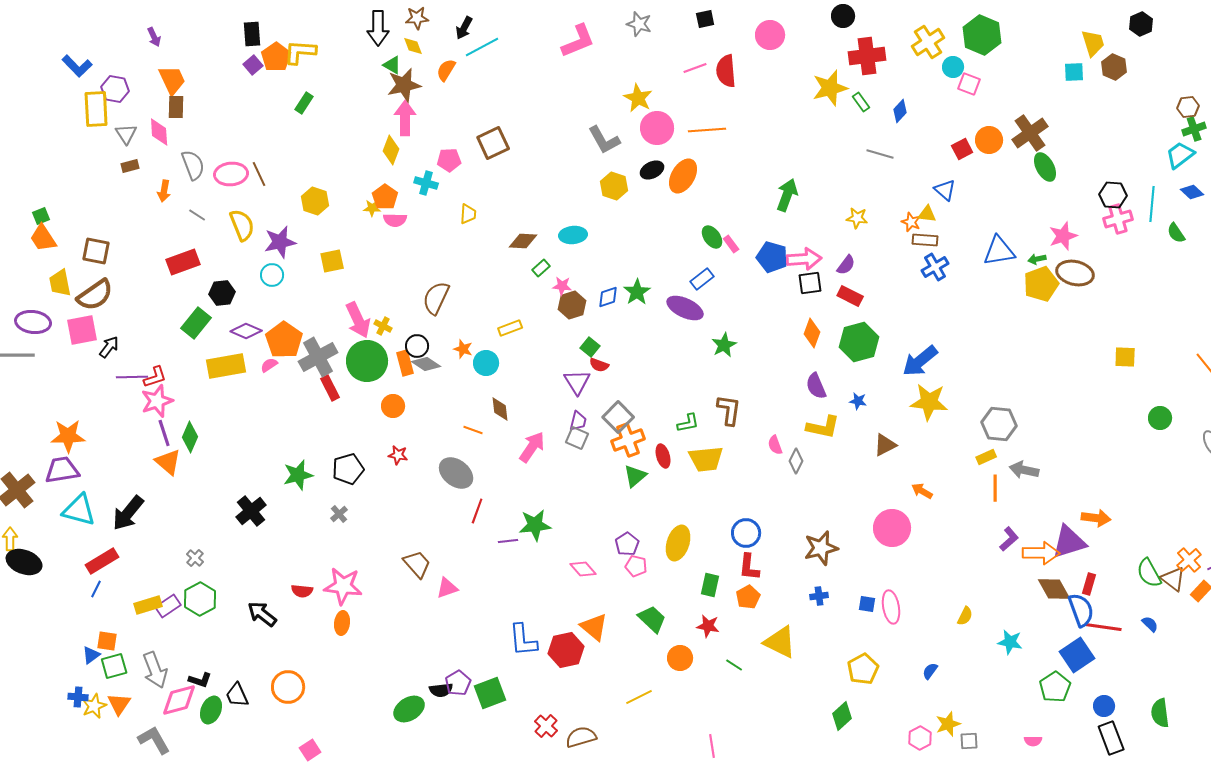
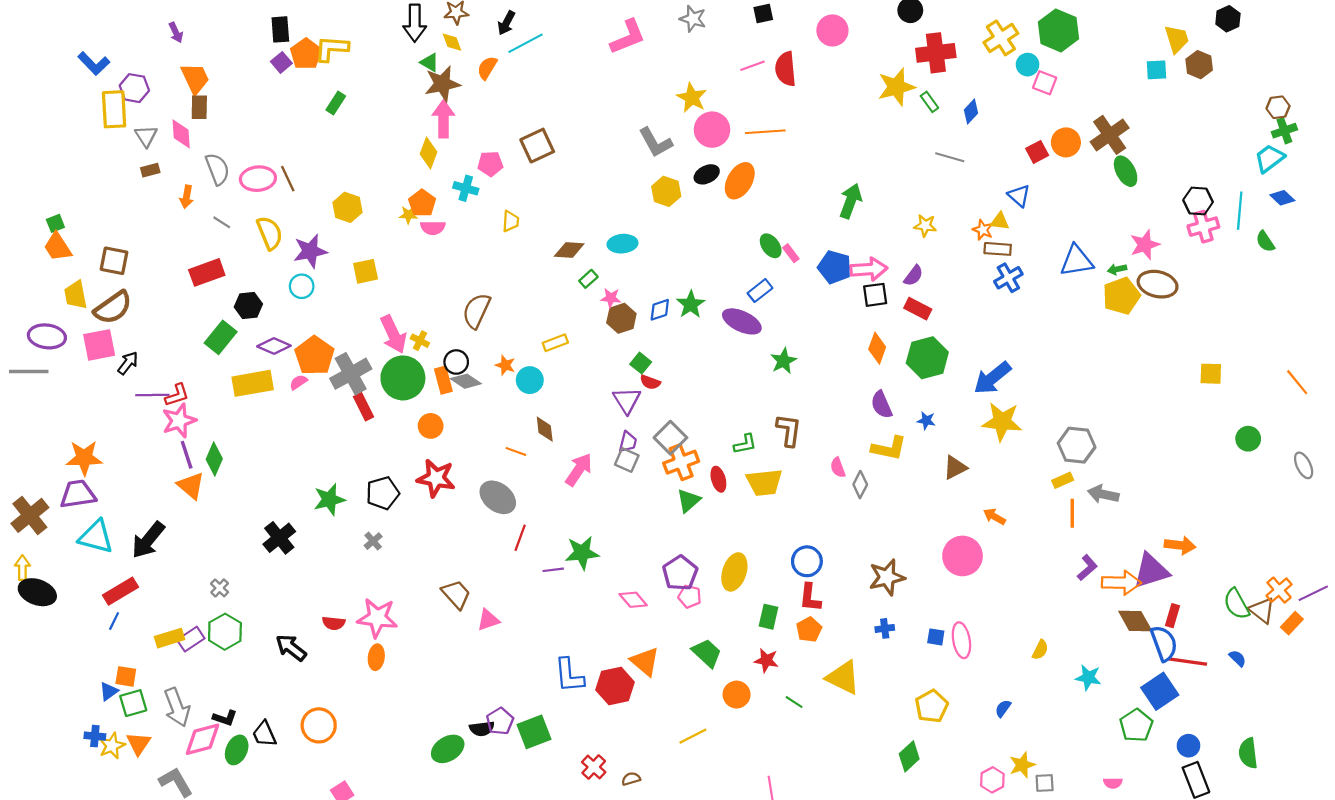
red star: (398, 455) -> (436, 478), size x1.8
purple pentagon: (627, 544) -> (680, 573), size x1.4
brown semicircle: (581, 737) -> (631, 779), size x0.6

